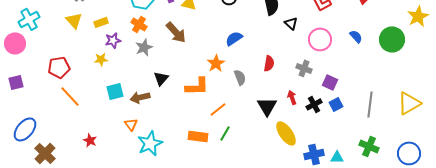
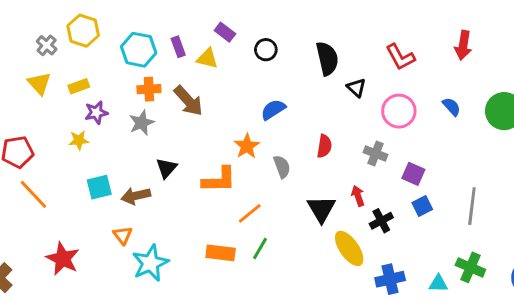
orange cross: (139, 24) -> (149, 89), moved, turned -35
black cross: (314, 104) -> (381, 221), moved
red star: (90, 140) -> (63, 259), size x1.6
cyan triangle: (337, 157) -> (438, 284), moved

